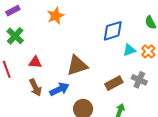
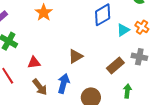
brown triangle: (77, 65) -> (76, 56), size x0.7
blue arrow: (59, 89) -> (63, 83), turned -36

